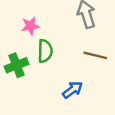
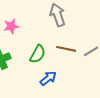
green semicircle: (45, 51) -> (38, 54), moved, turned 30

